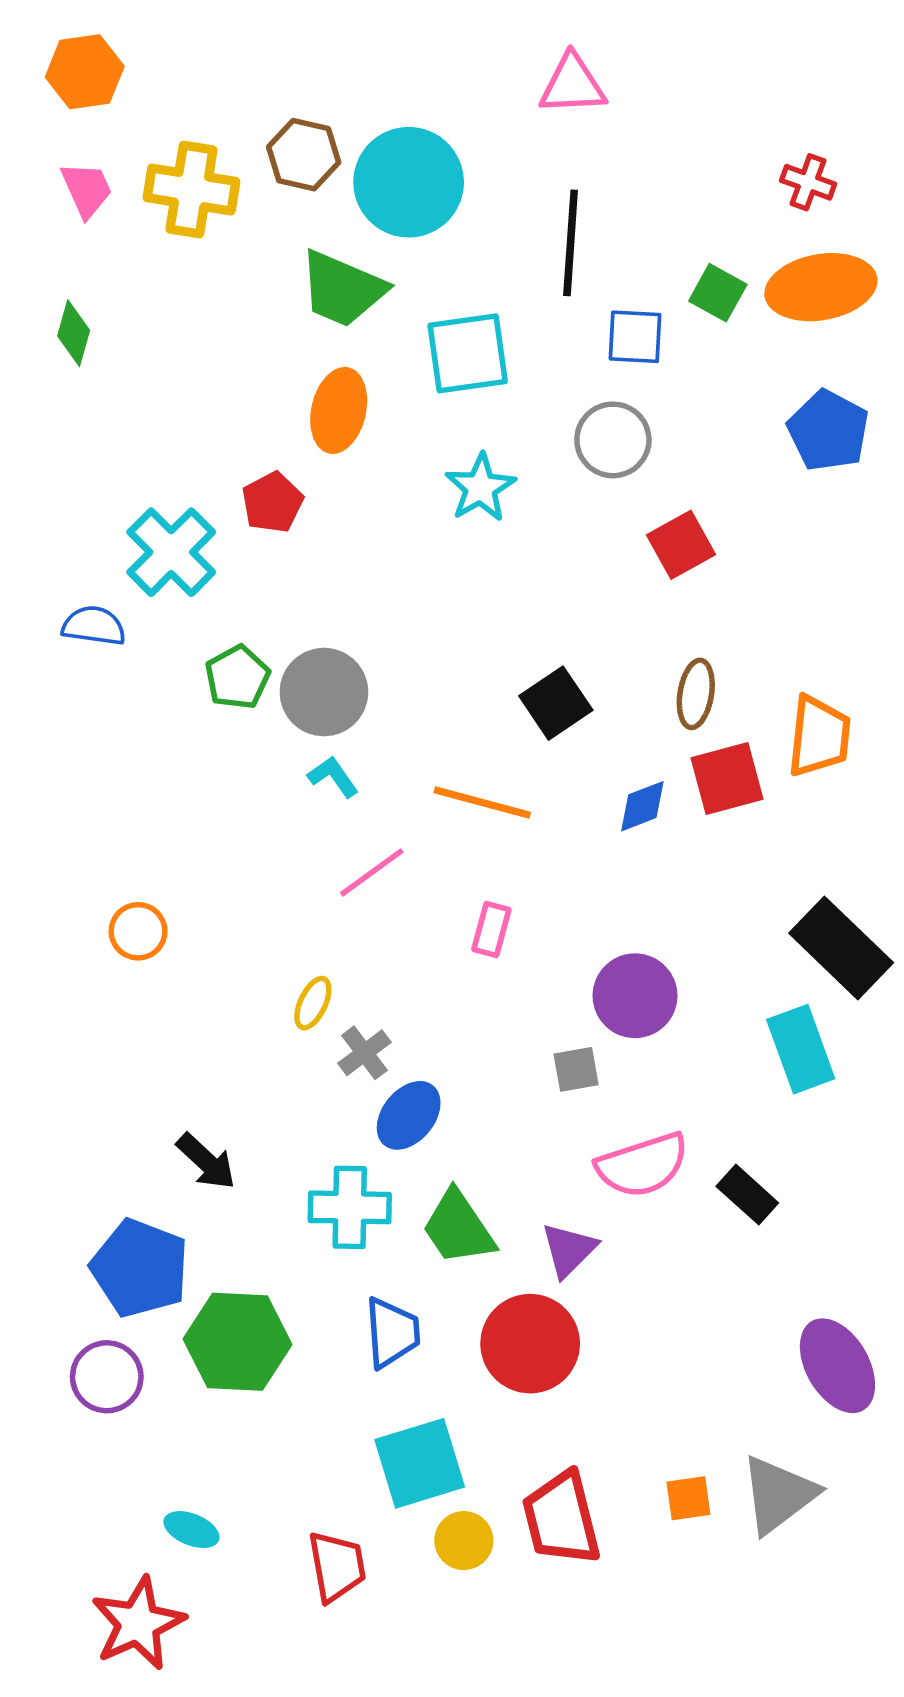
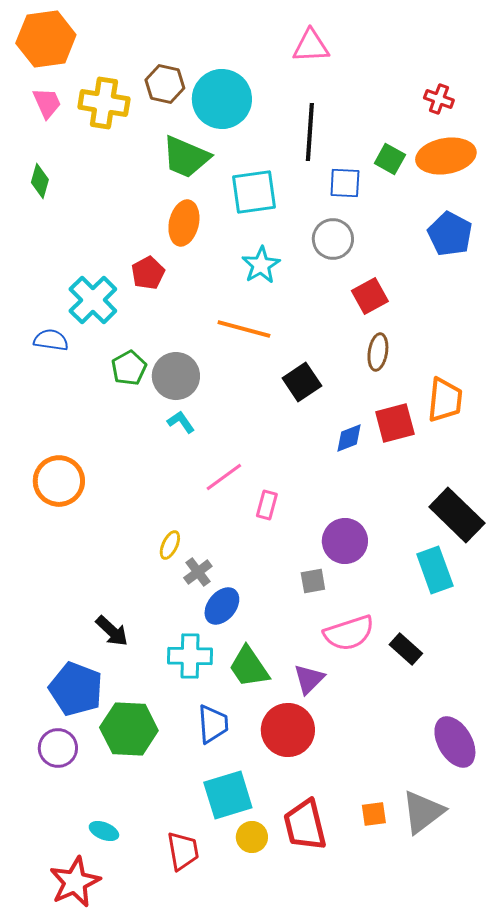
orange hexagon: (85, 72) -> (46, 39), size x1.4
brown ellipse: (696, 694) -> (378, 352), moved
orange line: (482, 802) -> (244, 329), moved
pink line: (372, 872) -> (224, 477), moved
orange circle: (138, 931) -> (59, 481), moved, size x1.6

